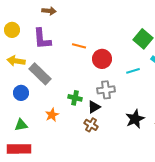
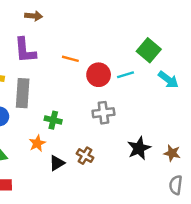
cyan line: (133, 71) -> (125, 75), moved
gray rectangle: (40, 74) -> (23, 93), turned 50
green cross: (75, 98) -> (53, 120), moved
black triangle: (94, 107) -> (57, 163), moved

